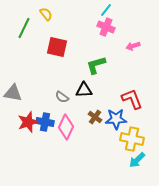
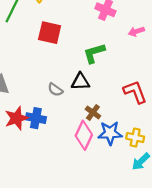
blue star: (116, 119) -> (110, 133), moved
pink diamond: (66, 127) -> (84, 135), moved
yellow cross: (132, 139) -> (135, 138), size x0.7

